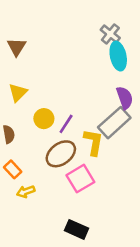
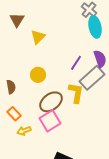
yellow triangle: (18, 93) -> (38, 37), moved
purple line: (66, 124) -> (76, 63), moved
pink square: (80, 179) -> (50, 121), moved

